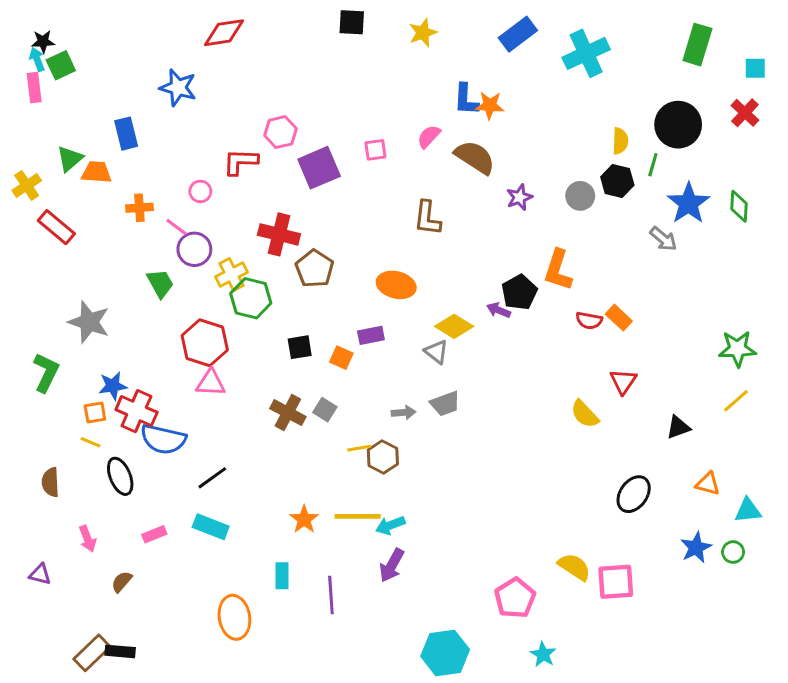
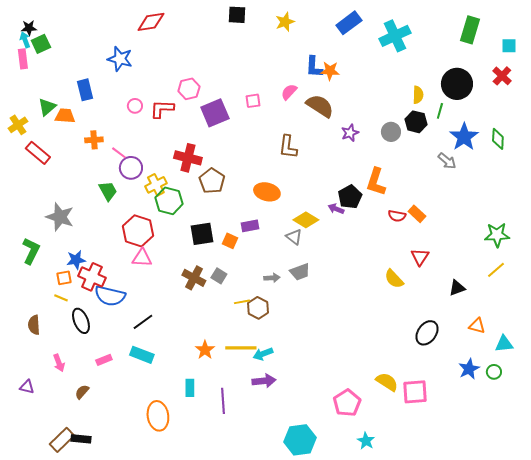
pink circle: (200, 191) -> (135, 106), moved
black square: (300, 347) -> (202, 234), size x1.4
purple arrow: (392, 565) -> (264, 381), turned -125

